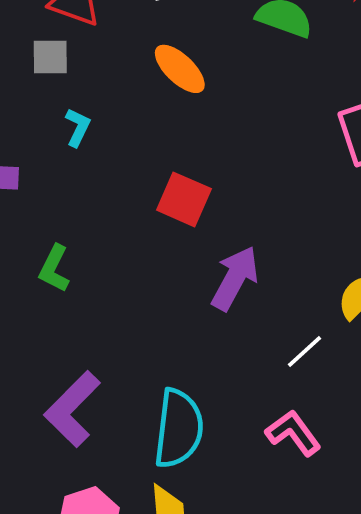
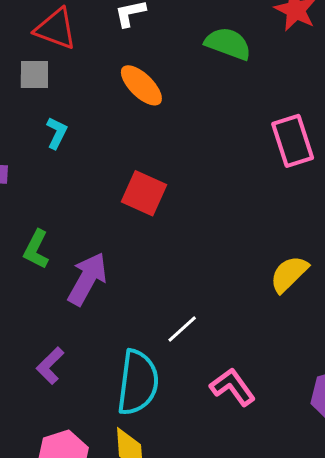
purple arrow: (235, 278) -> (87, 279), moved
white line: (305, 351) -> (182, 329), moved
purple L-shape: (72, 409) -> (50, 366), size x0.6

